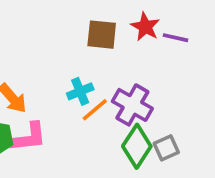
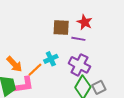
purple line: (176, 38) -> (78, 39), moved
orange line: (95, 110) -> (35, 70), moved

